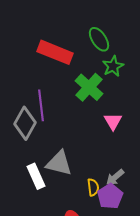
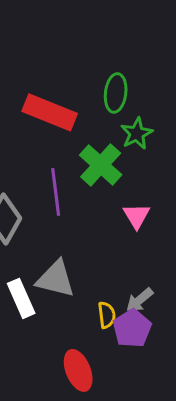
green ellipse: (99, 39) -> (116, 93), turned 40
purple line: (41, 105) -> (56, 192), moved

